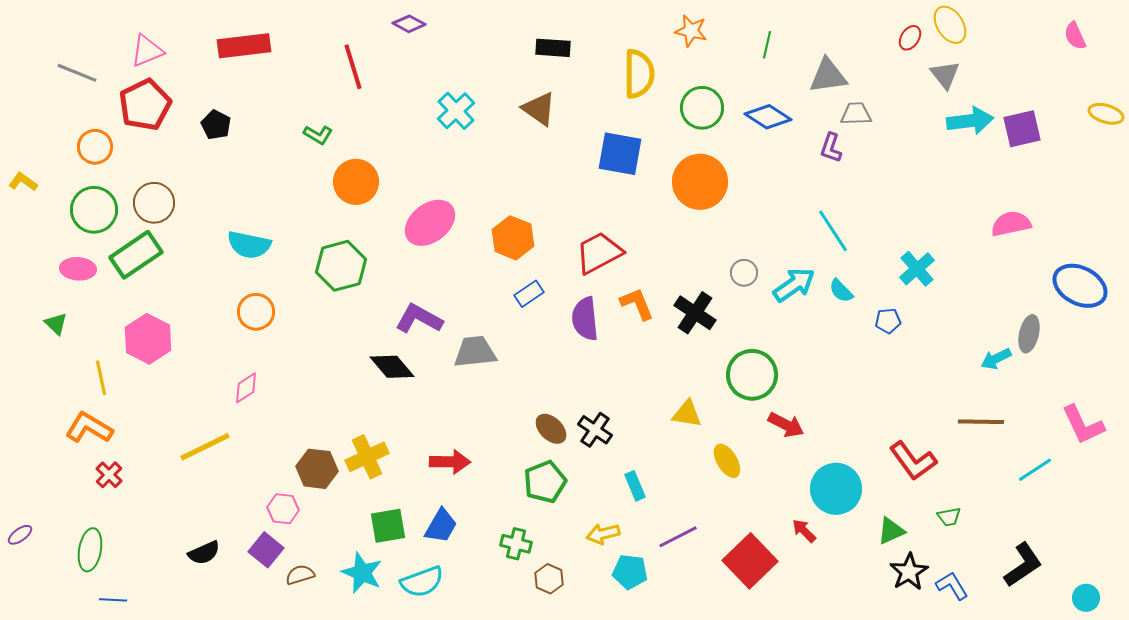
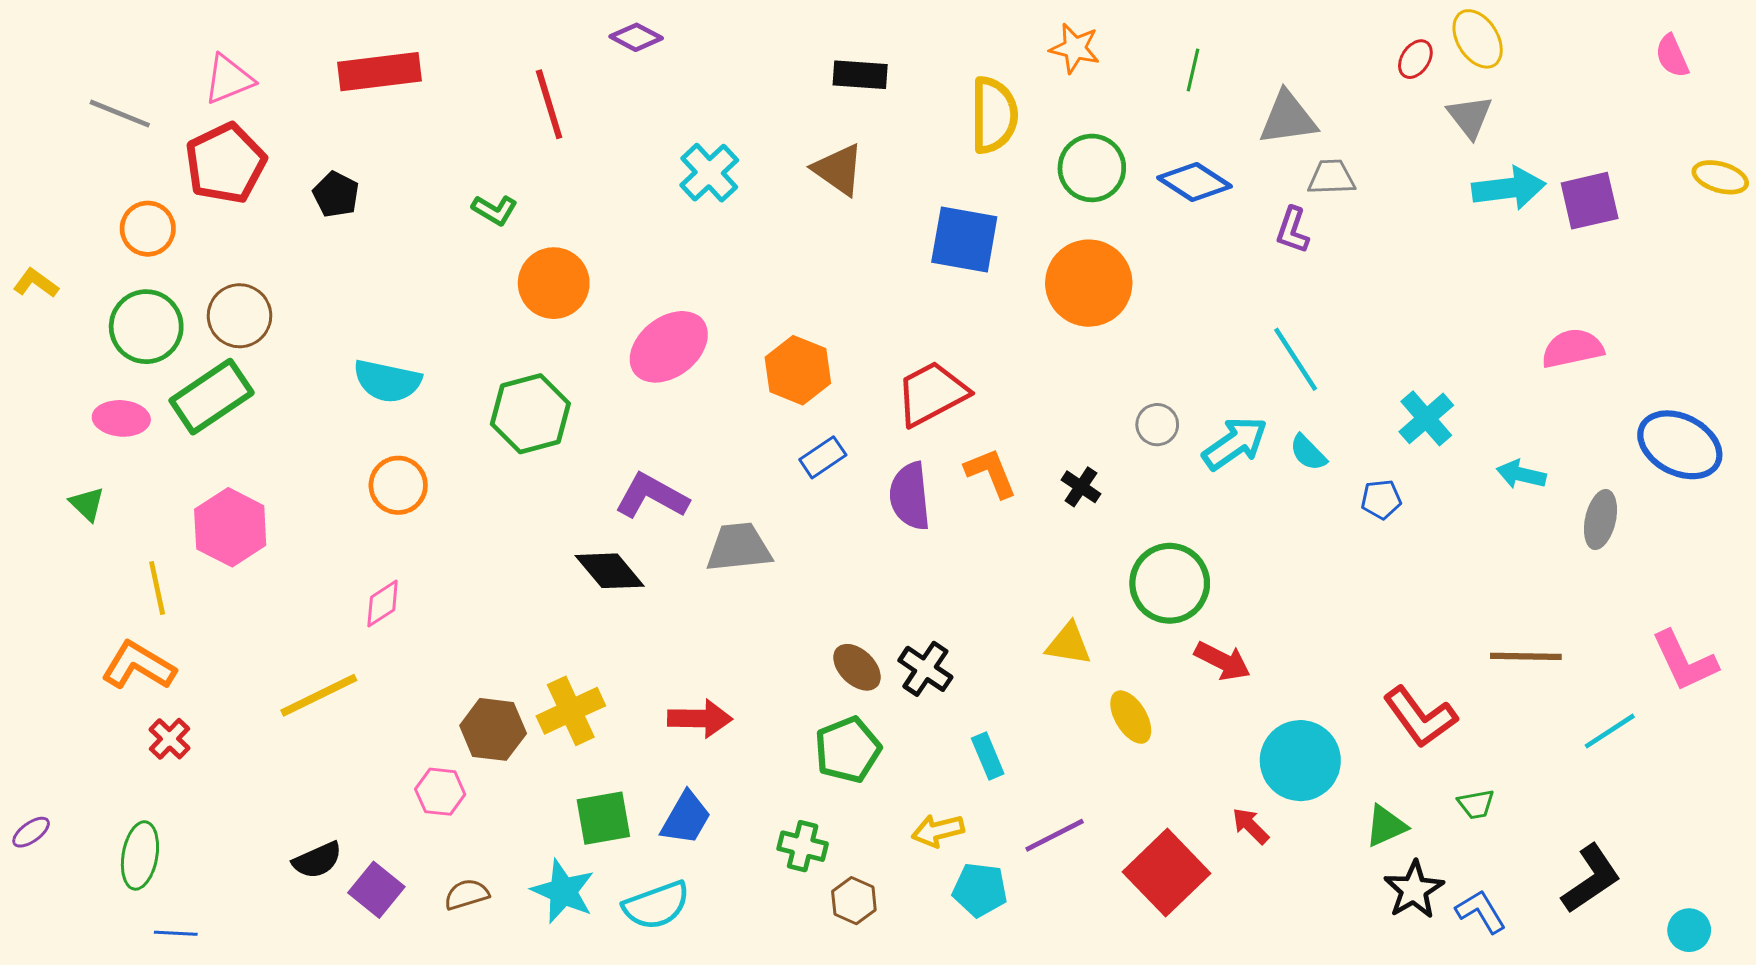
black cross: (695, 313) -> (1081, 487), size x0.6
cyan arrow: (996, 359) -> (1521, 474), moved, turned 40
purple square: (266, 550) -> (376, 890), moved

